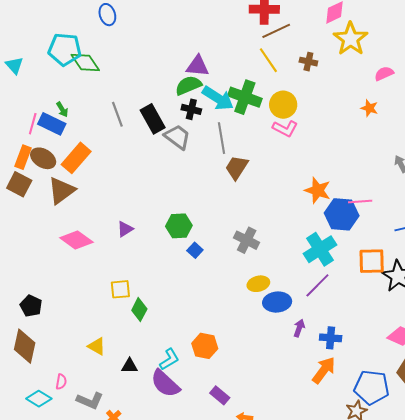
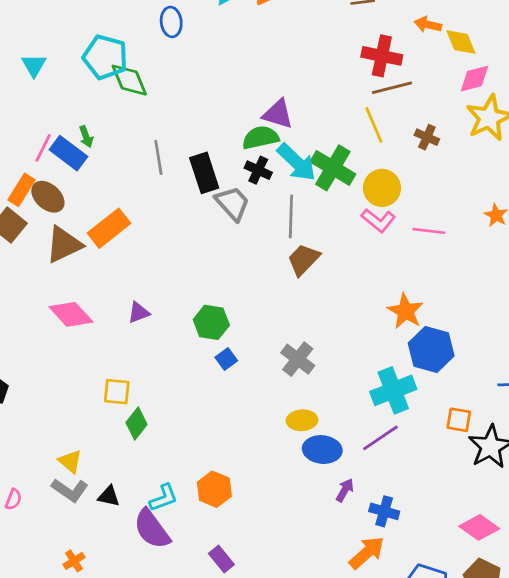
orange rectangle: (76, 158) -> (109, 228), moved
pink line: (360, 202) -> (429, 231), moved
orange square: (372, 261) -> (459, 420), size x0.7
gray L-shape: (90, 401) -> (70, 490), moved

